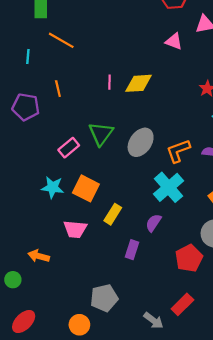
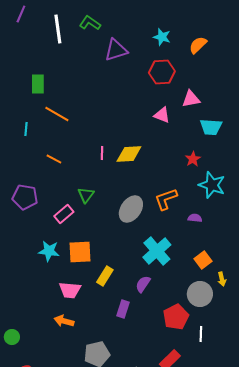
orange line: (58, 89) -> (54, 159), turned -49
purple pentagon: (26, 107) -> (25, 197), moved
green triangle: (101, 134) -> (86, 195), moved, size x0.7
orange L-shape: (178, 151) -> (166, 199), moved
orange square: (86, 188) -> (80, 252), turned -30
orange arrow: (39, 256) -> (64, 321), moved

